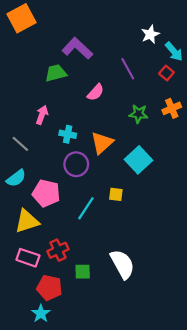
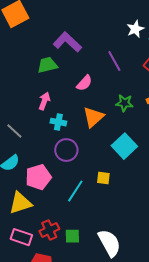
pink arrow: (42, 115) -> (44, 101), moved
orange triangle: (102, 143) -> (93, 117), moved
pink pentagon: (46, 193) -> (38, 177), turned -30
green square: (83, 272) -> (72, 236), moved

